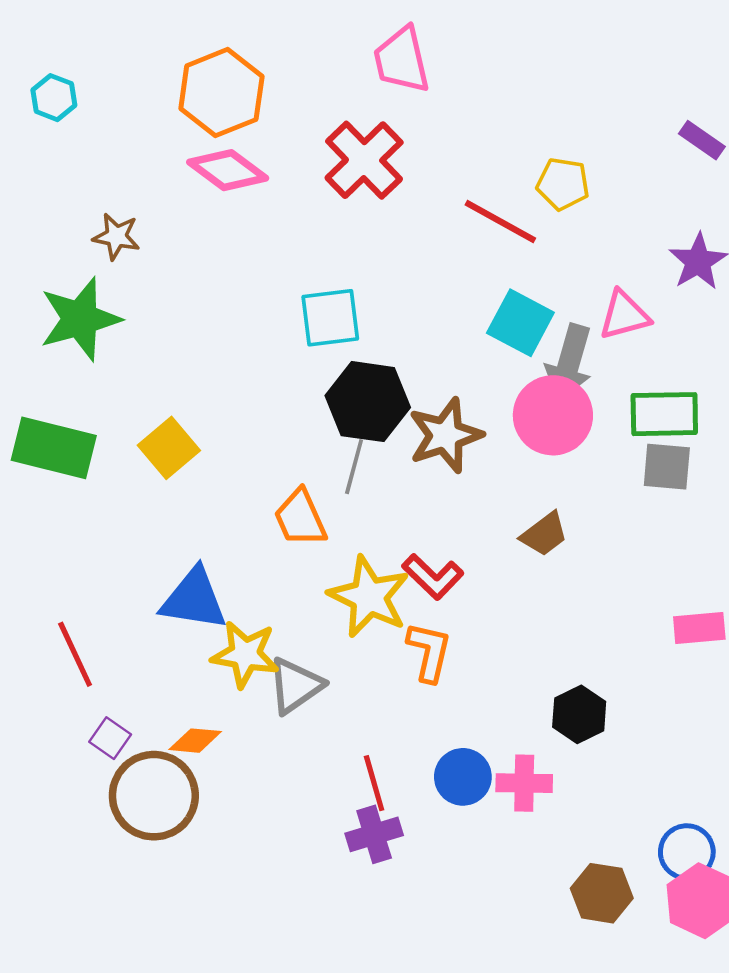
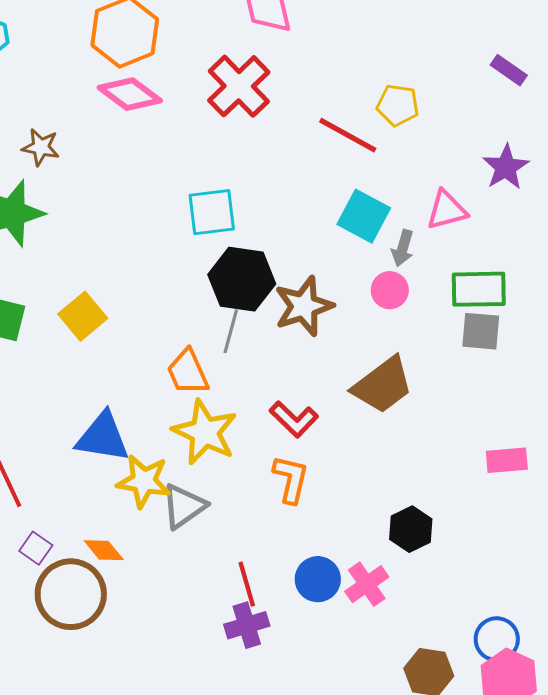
gray arrow: (569, 363) -> (403, 248), size x0.6
pink circle: (553, 415) -> (390, 290), size x0.6
brown trapezoid: (544, 534) -> (383, 385), size x1.6
yellow star: (369, 597) -> (205, 432), moved
orange diamond: (195, 741) -> (104, 550), turned 45
pink cross: (524, 783) -> (367, 584), turned -36

